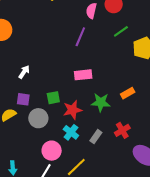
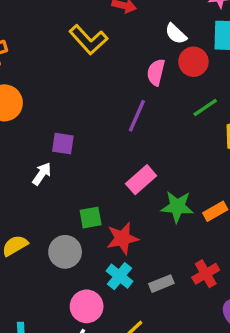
pink rectangle: (83, 75) -> (141, 180), turned -36
purple square: (23, 99) -> (63, 144), moved
green star: (101, 102) -> (177, 207), moved
gray rectangle: (96, 137) -> (161, 284), turned 32

